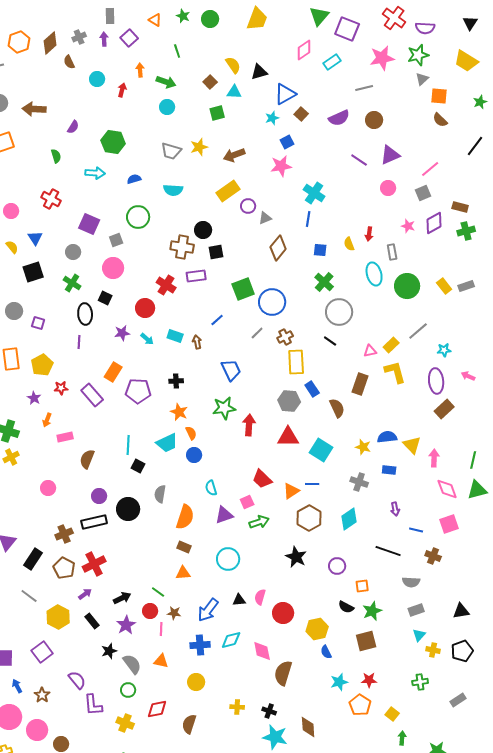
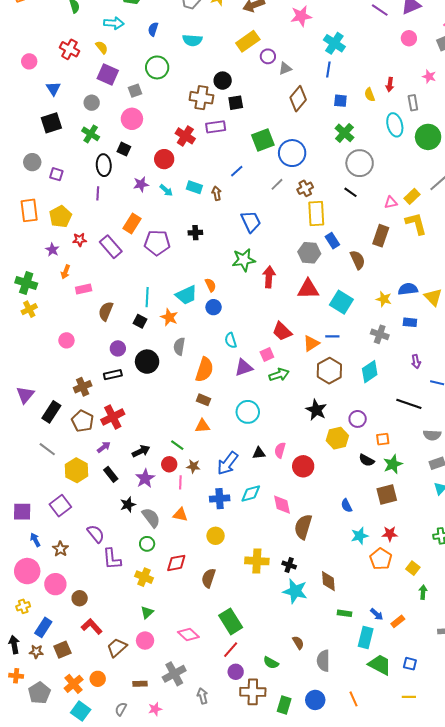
blue semicircle: (134, 179) -> (153, 29), turned -56
yellow semicircle: (12, 247) -> (102, 47), moved
orange star: (179, 412) -> (169, 317), moved
black square: (138, 466) -> (140, 321), moved
black rectangle: (94, 522) -> (113, 375), size x0.7
yellow hexagon: (317, 629) -> (337, 438), moved
yellow cross: (237, 707) -> (257, 561), size x1.6

